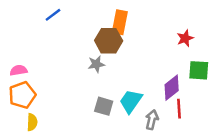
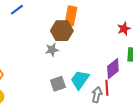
gray square: (104, 106) -> (58, 84), turned -35
red line: (179, 109) -> (107, 88), moved

